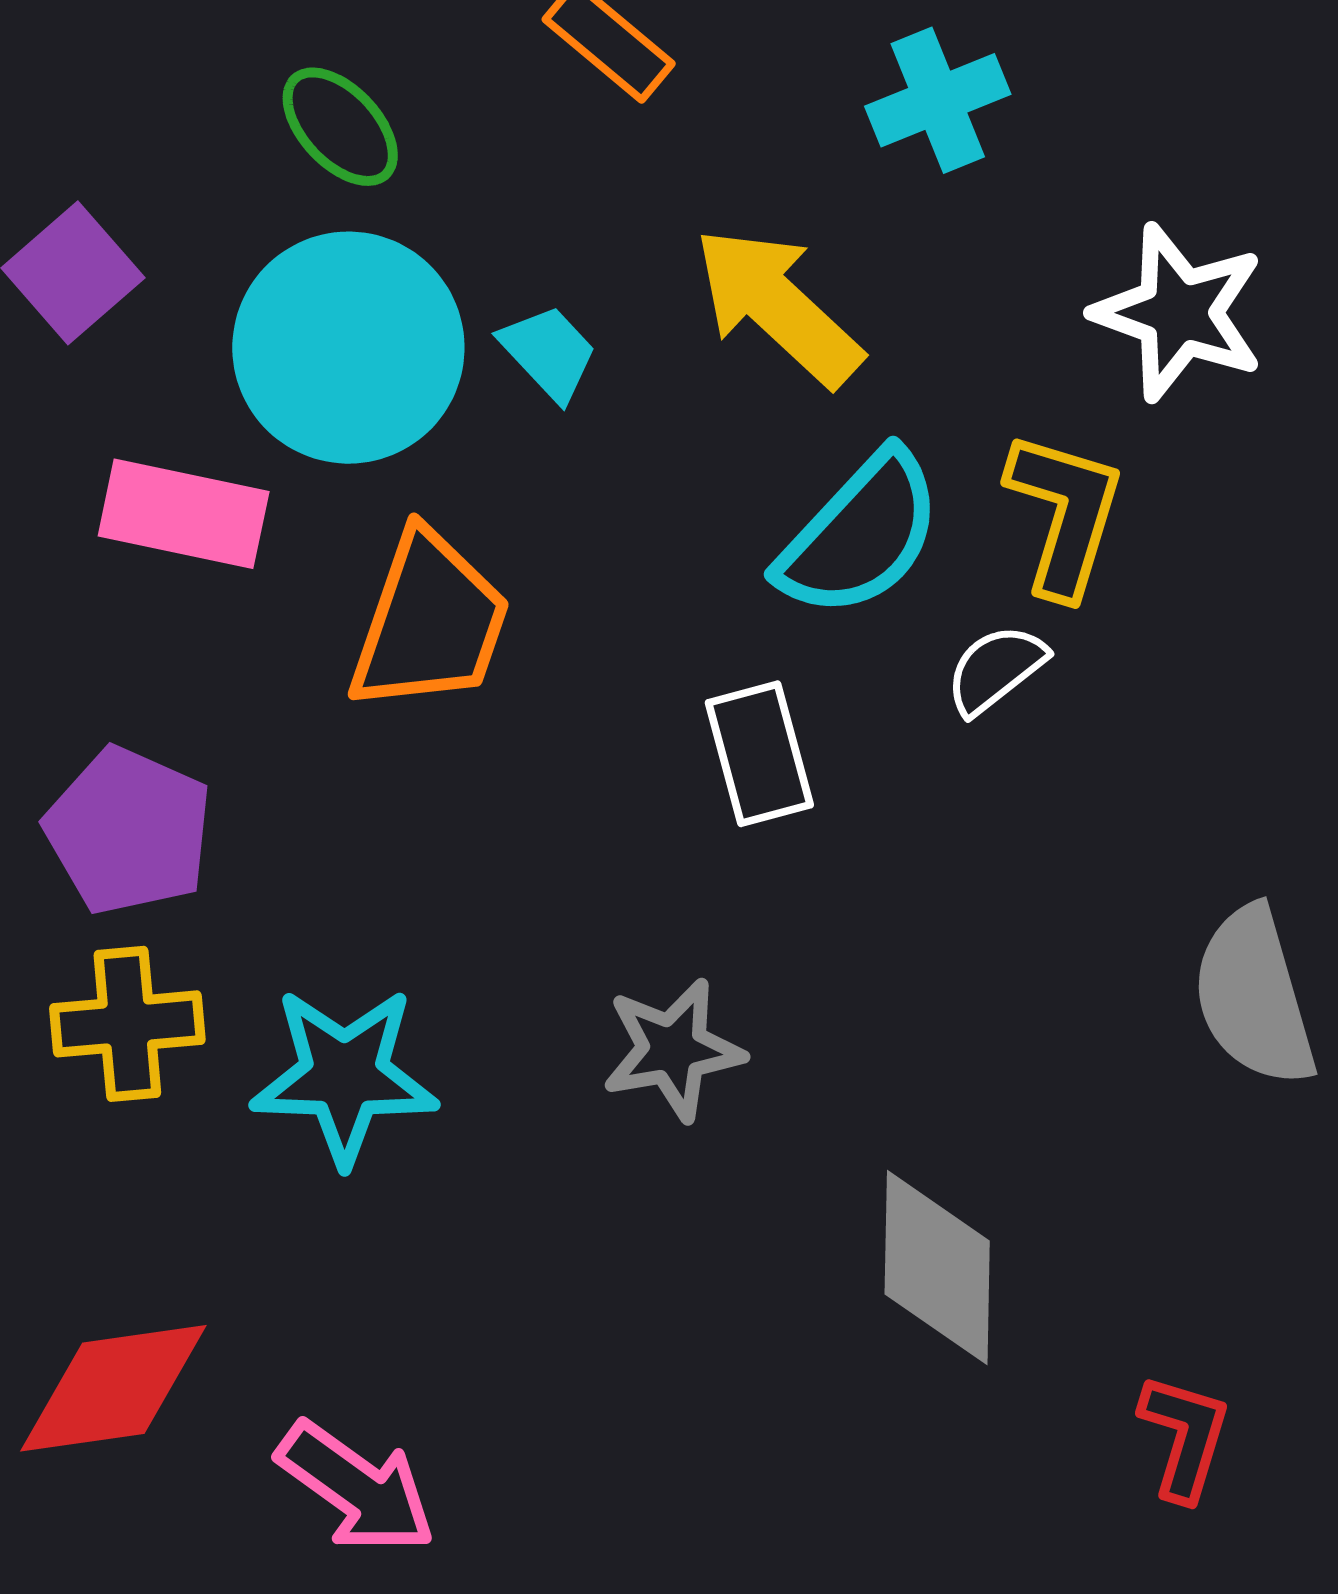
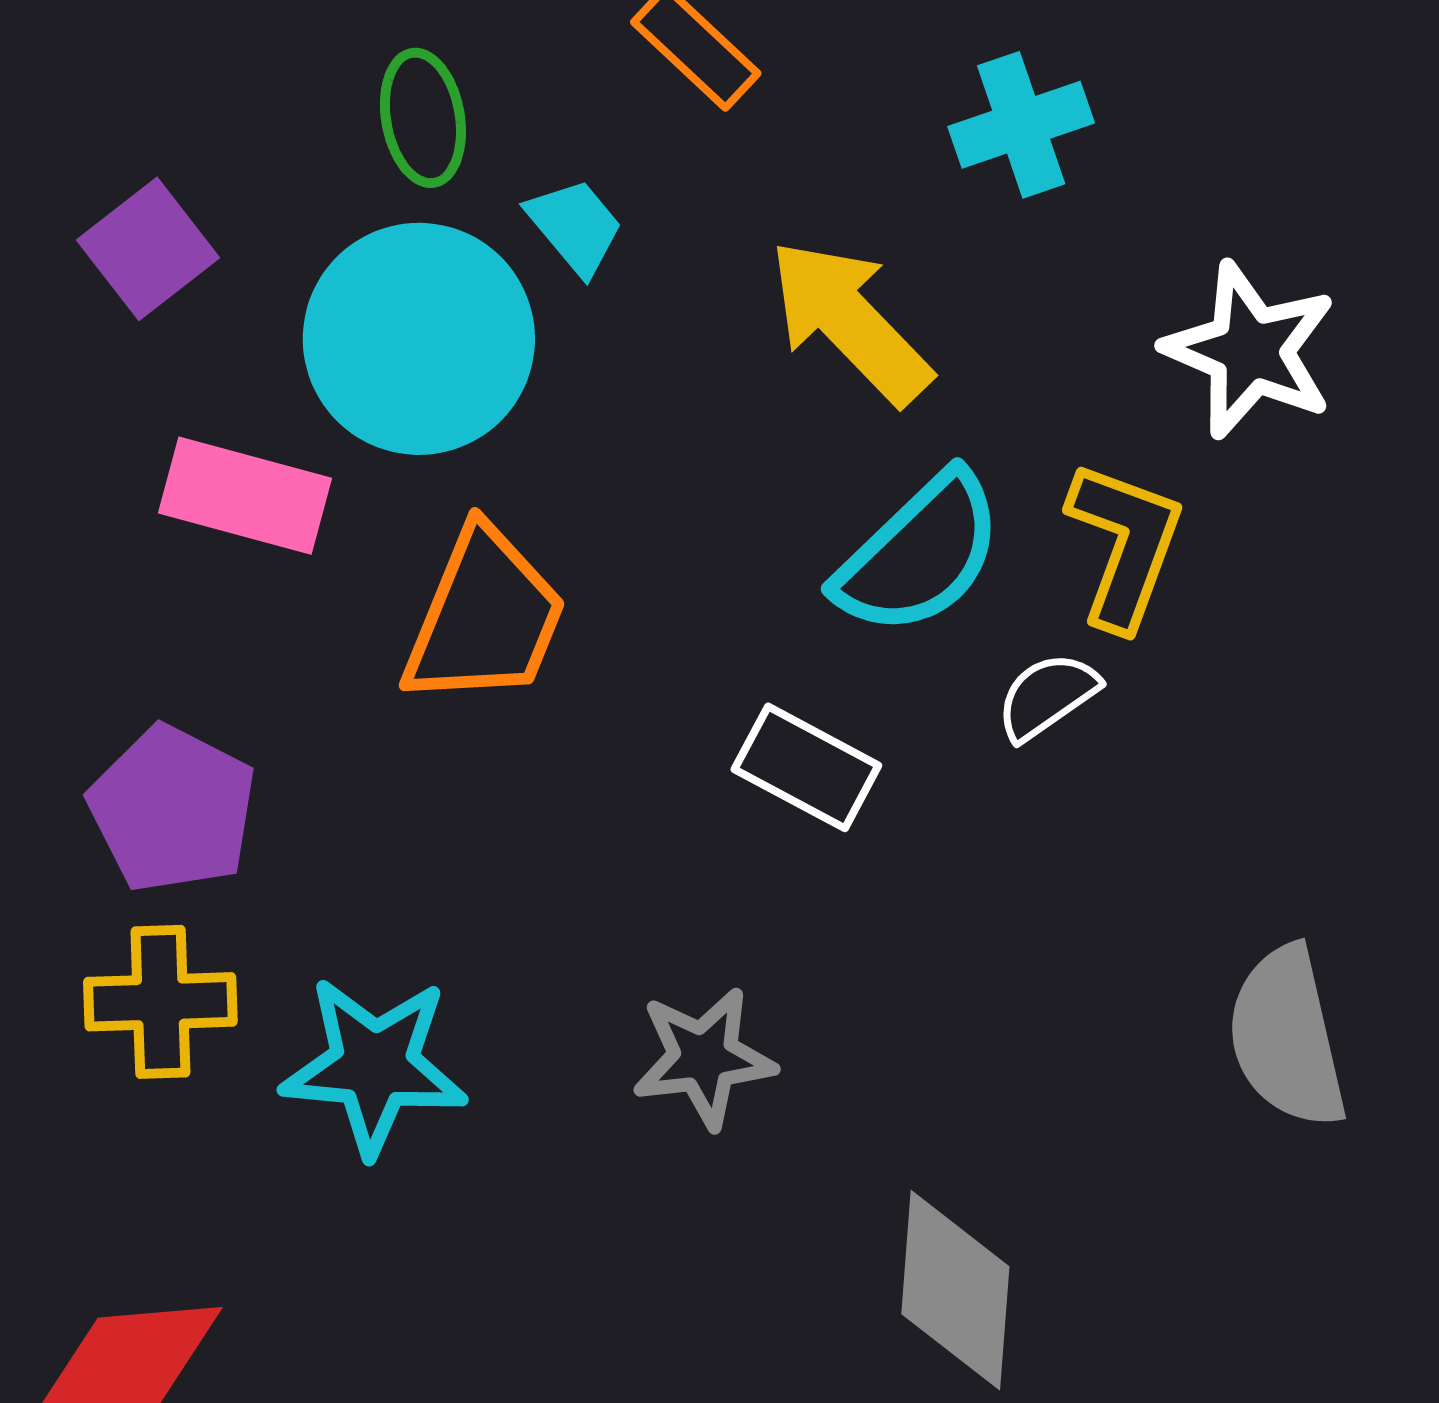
green ellipse: (340, 127) -> (423, 118), turned 30
cyan trapezoid: (549, 353) -> (575, 226), moved
white rectangle: (759, 754) -> (806, 767), turned -50

